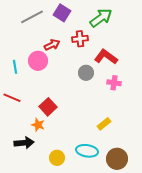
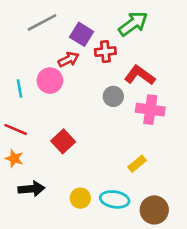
purple square: (62, 13) -> (82, 34), moved
pink cross: (114, 83) -> (150, 110), size x1.5
orange star: (38, 125) -> (14, 158), moved
yellow circle: (57, 158) -> (80, 198), moved

